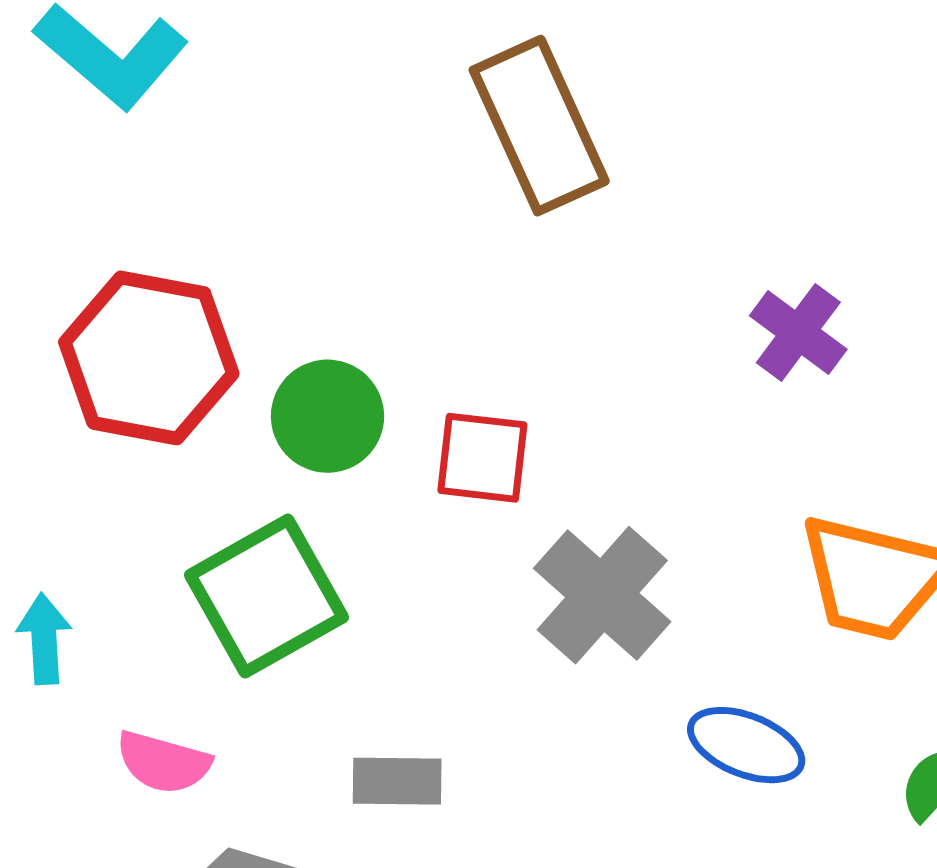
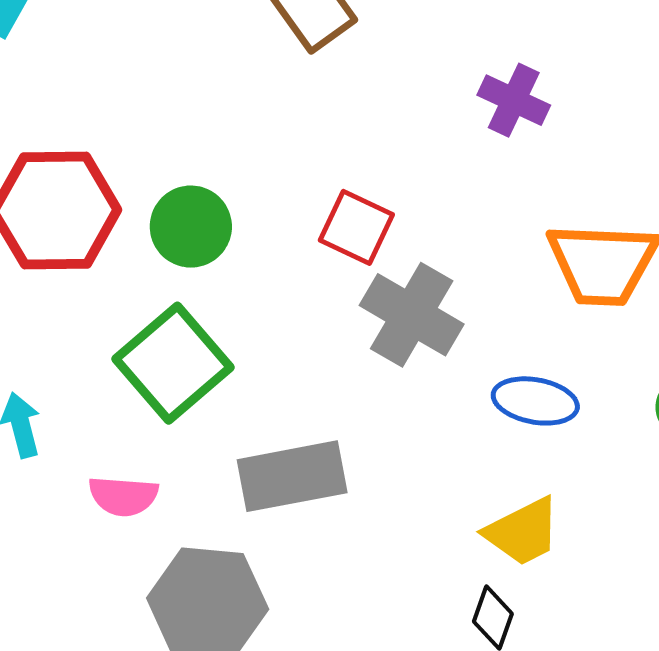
red square: (482, 458) -> (356, 227), moved, turned 30
gray rectangle: (397, 781) -> (292, 476), size x1.6

